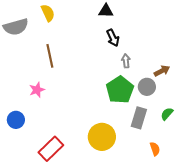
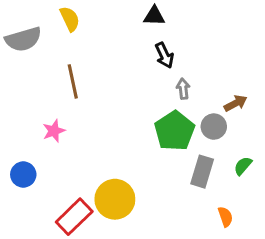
yellow circle: (102, 137) -> (115, 199), moved

